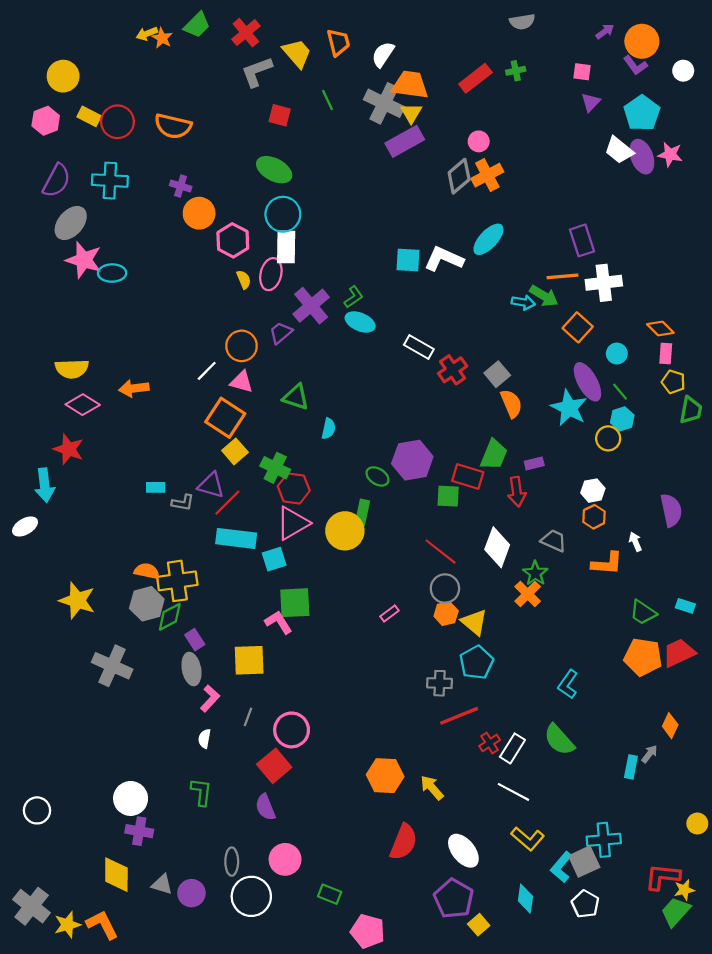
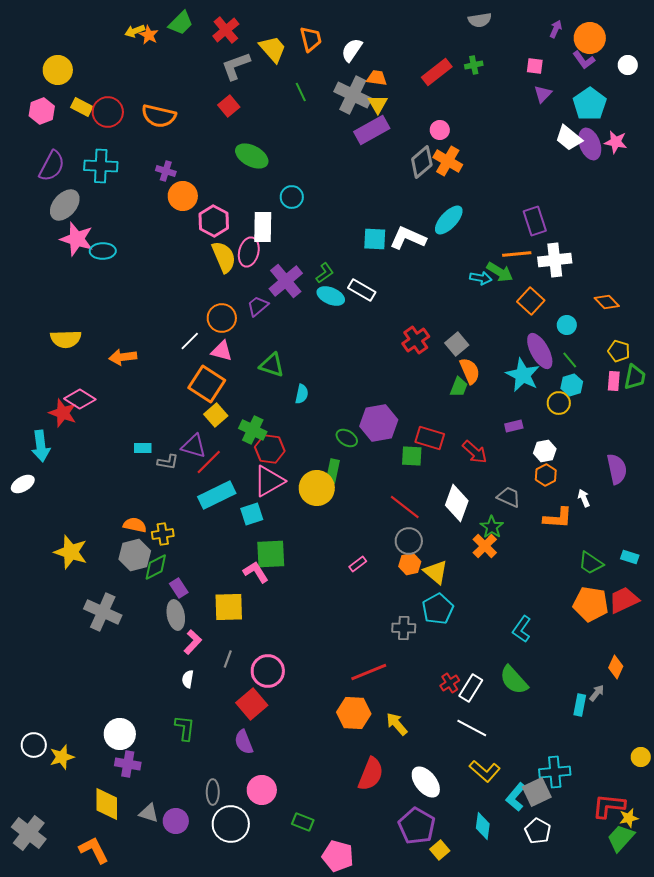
purple arrow: (605, 32) -> (556, 29), turned -30
orange trapezoid: (410, 85) -> (377, 78), size x0.6
red square: (280, 115) -> (229, 106), moved, turned 35
orange cross: (487, 175) -> (448, 161), turned -32
cyan circle: (283, 214) -> (292, 197), moved, size x0.7
yellow semicircle: (244, 280) -> (224, 257), size x1.8
white rectangle: (419, 347) -> (362, 290), moved
pink rectangle: (666, 354) -> (614, 381), moved
pink diamond: (83, 405) -> (80, 399), moved
green trapezoid: (494, 455) -> (459, 387), moved, size x0.7
purple rectangle: (534, 463) -> (514, 426), moved
red arrow: (517, 492) -> (475, 452), turned -40
cyan rectangle: (236, 538) -> (217, 495), turned -33
yellow cross: (177, 581) -> (163, 534), size x0.6
red line: (459, 716) -> (369, 672), moved
yellow star: (67, 925) -> (62, 757), moved

